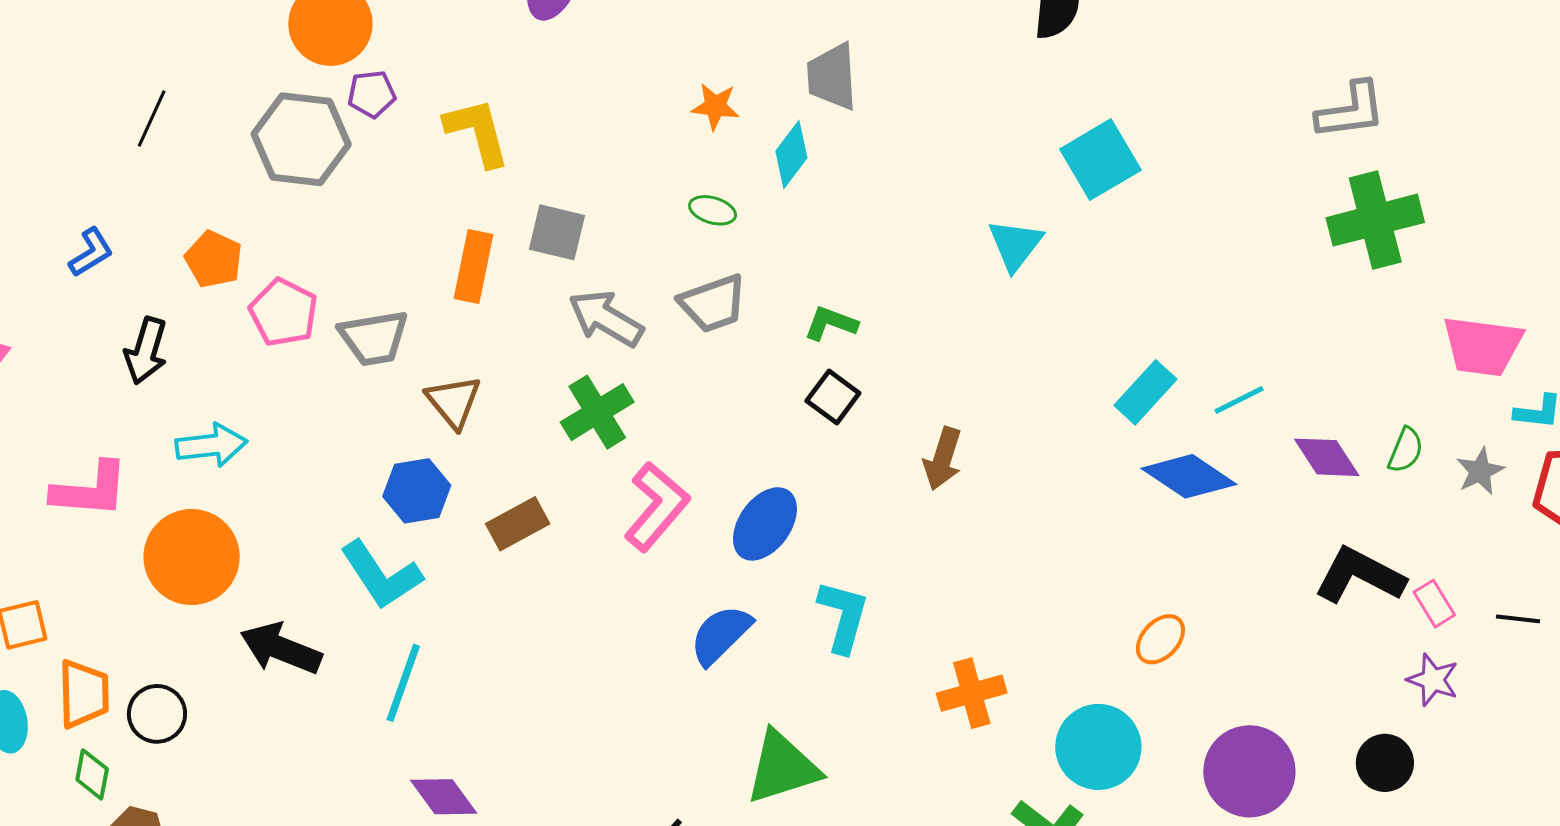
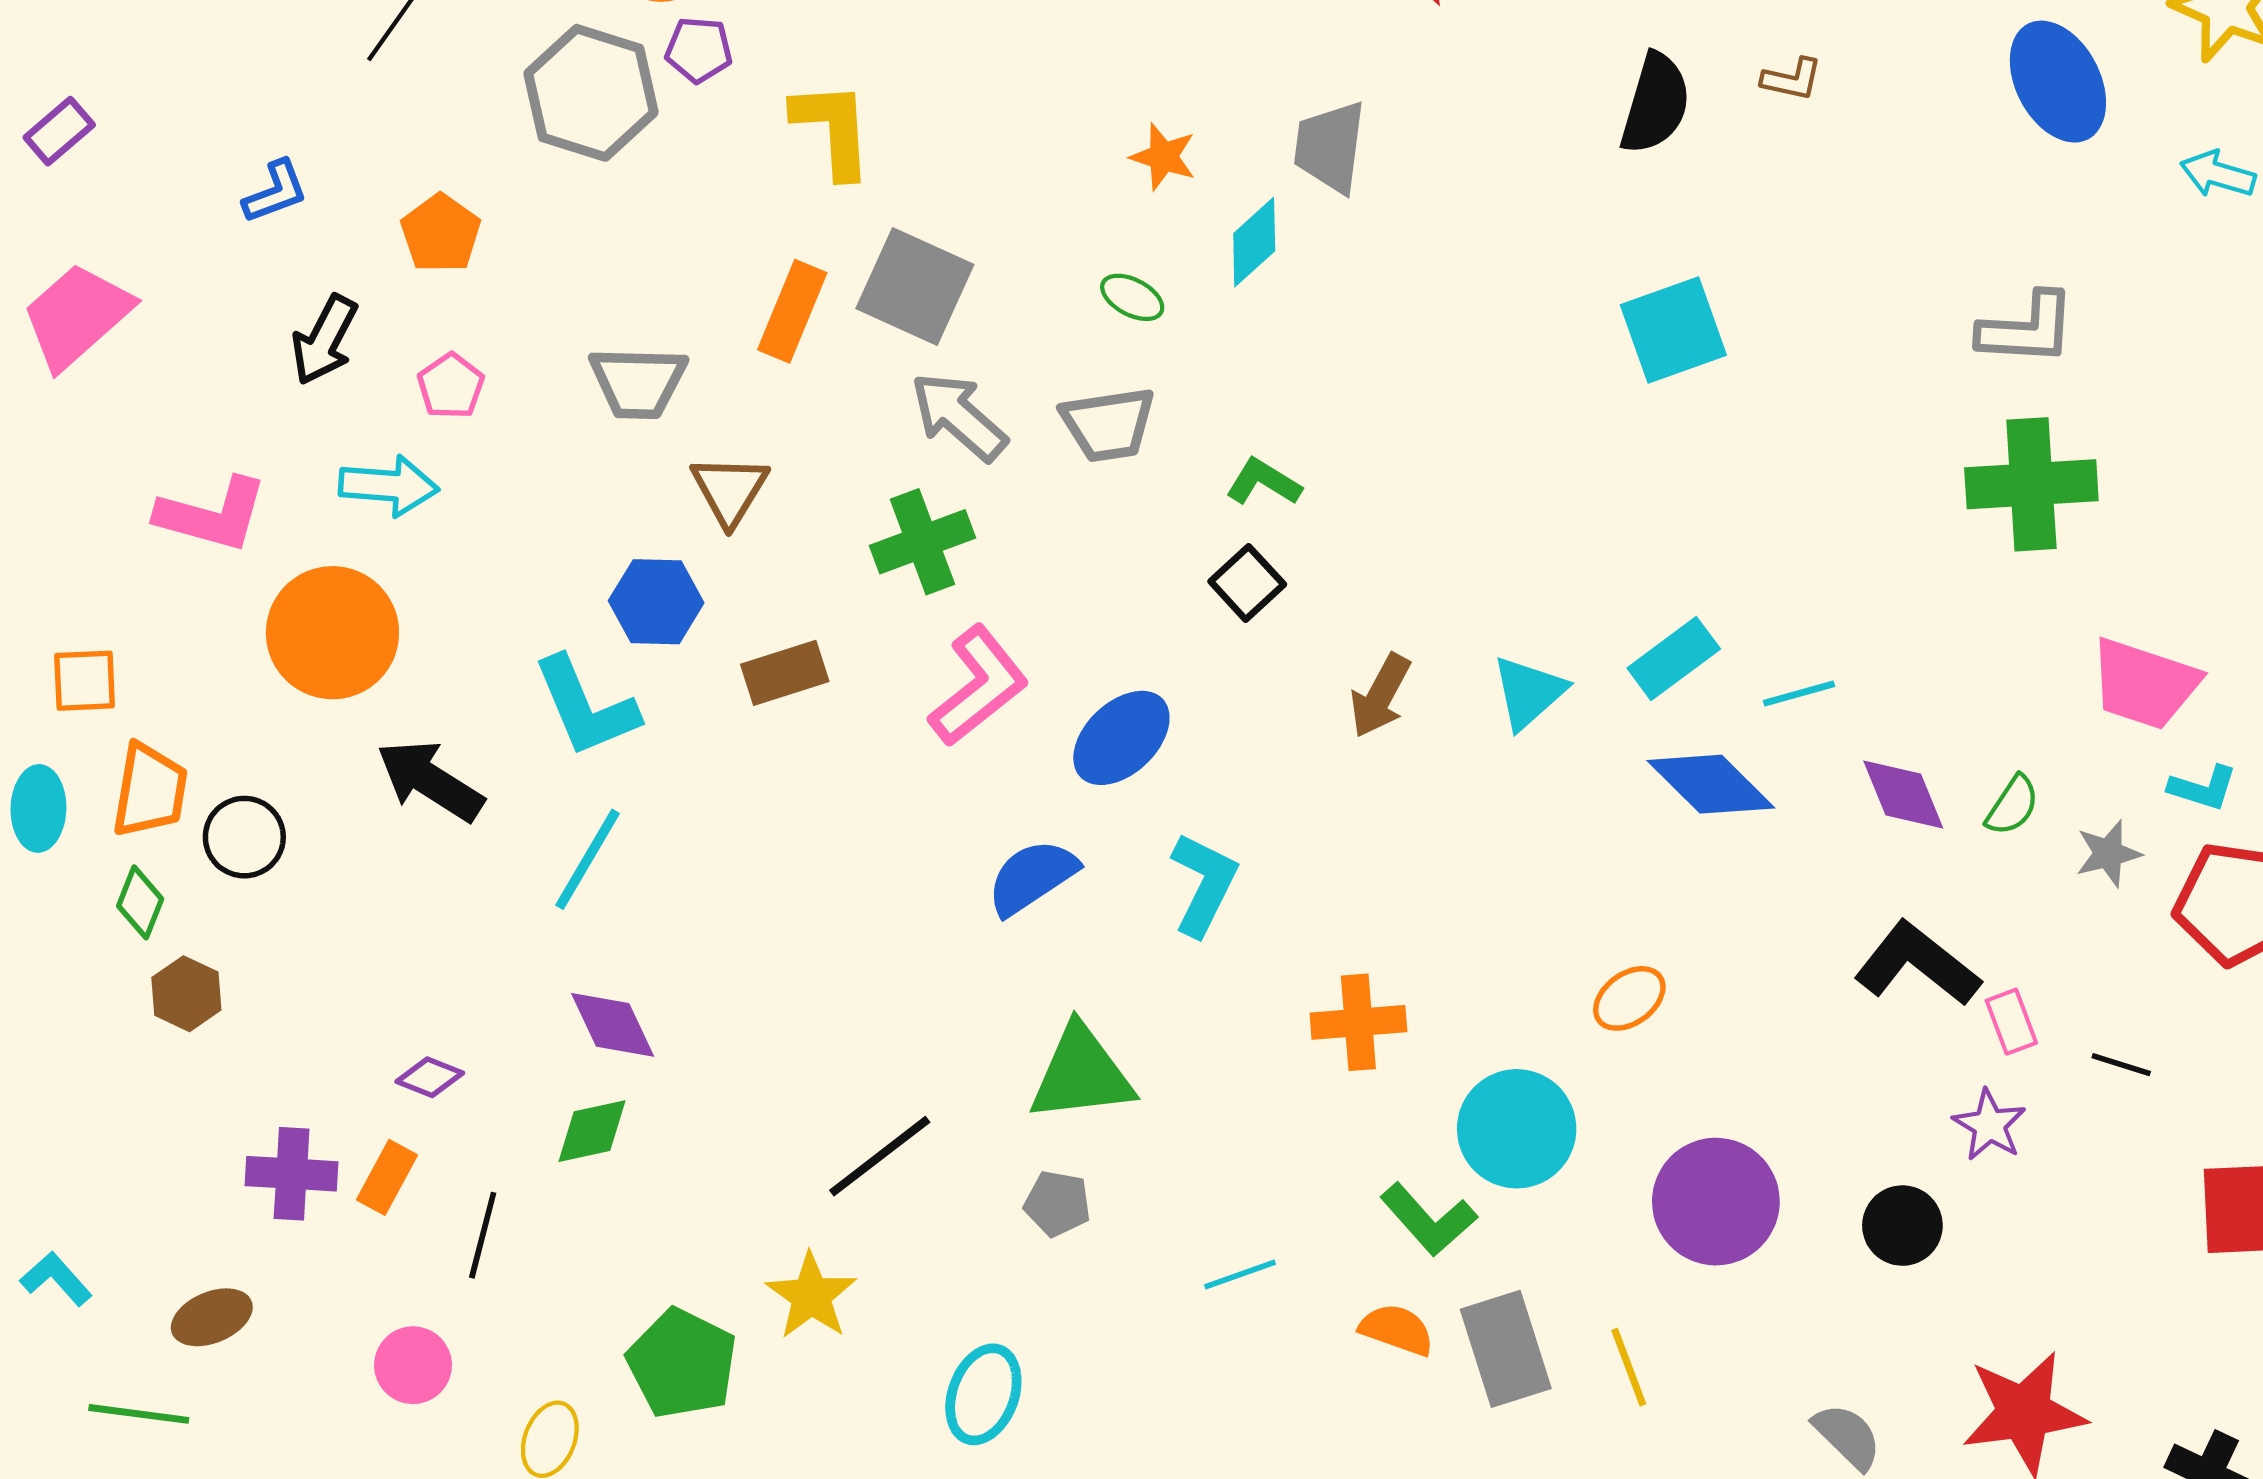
gray square: (557, 232) -> (915, 286), size x1.4
cyan triangle: (1015, 245) -> (1529, 692), moved
pink pentagon: (283, 313) -> (451, 386), moved, size x0.7

